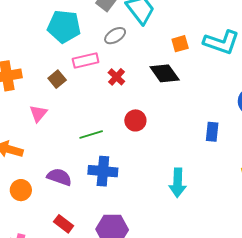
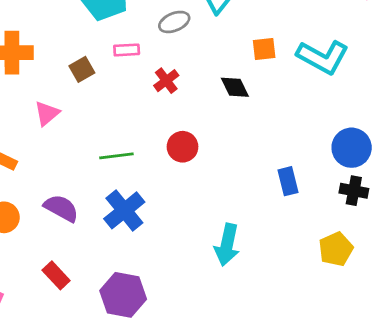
pink rectangle: (86, 60) -> (127, 50), size x0.7
black diamond: (165, 73) -> (235, 87), size x0.7
blue rectangle: (212, 132) -> (288, 181), turned -30
blue cross: (103, 171) -> (124, 210), turned 36

